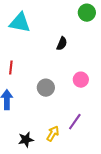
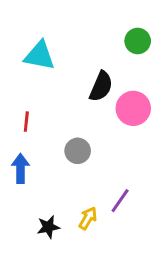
black semicircle: (62, 44) -> (101, 86), size x1.5
pink circle: (81, 80) -> (133, 108), moved, size x1.5

